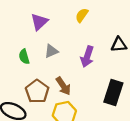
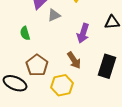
gray triangle: (51, 51) -> (54, 15), moved
brown arrow: (63, 86) -> (74, 60), moved

